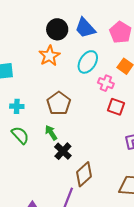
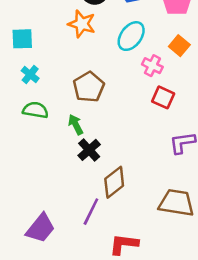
orange star: (49, 56) -> (82, 24), turned -30
cyan cross: (17, 106) -> (30, 74), moved, turned 32
green semicircle: (20, 135) -> (35, 110), moved, turned -42

